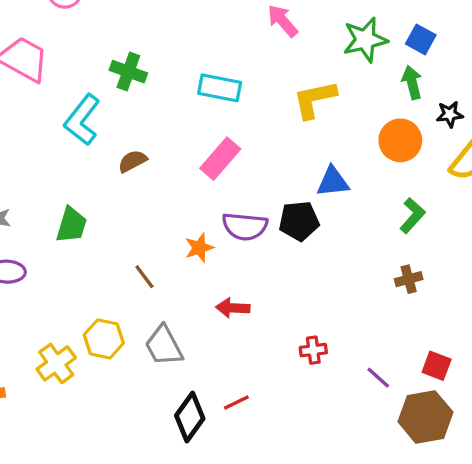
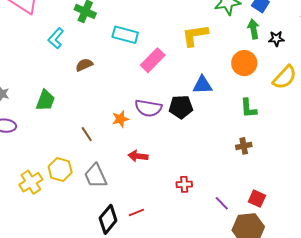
cyan rectangle: (220, 88) -> (125, 35), moved
black star: (450, 114) -> (276, 39), moved
cyan L-shape: (82, 120) -> (56, 38), size x0.7
pink rectangle: (220, 159) -> (153, 60), moved
green L-shape: (412, 215) -> (248, 108), turned 130

